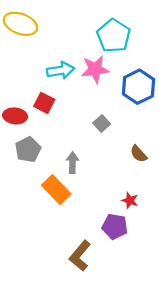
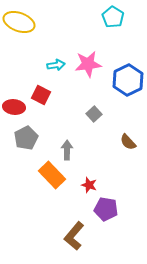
cyan pentagon: (114, 36) -> (113, 17), moved, size x0.7
cyan arrow: (61, 70) -> (56, 65), size x0.7
red star: (130, 200) -> (89, 185), moved

